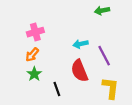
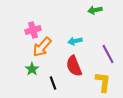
orange arrow: (32, 55) -> (42, 47), moved, size x1.5
purple line: (104, 56) -> (108, 54), moved

